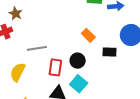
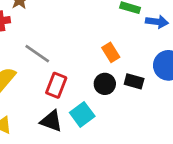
gray line: (37, 48) -> (37, 54), turned 30
black circle: (78, 61) -> (105, 84), moved

